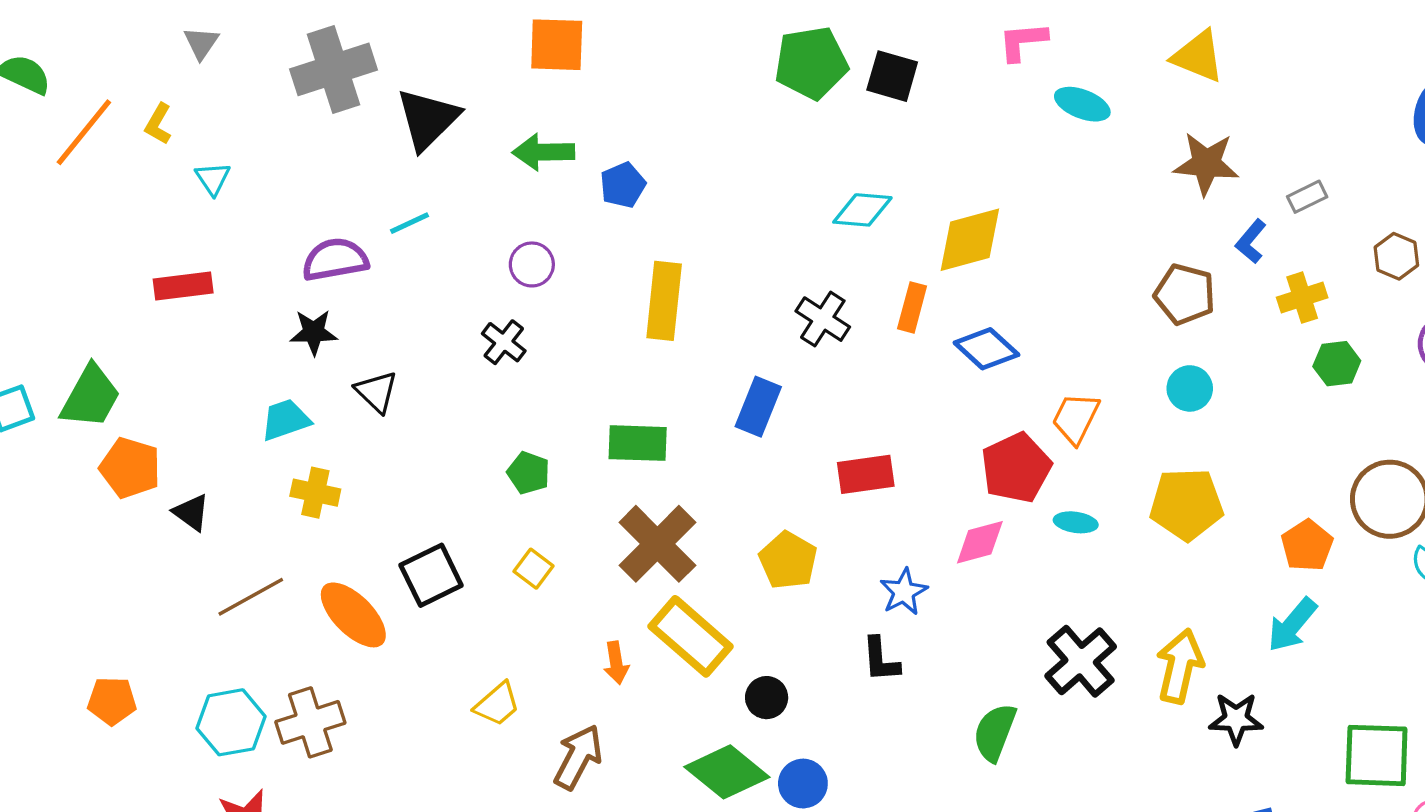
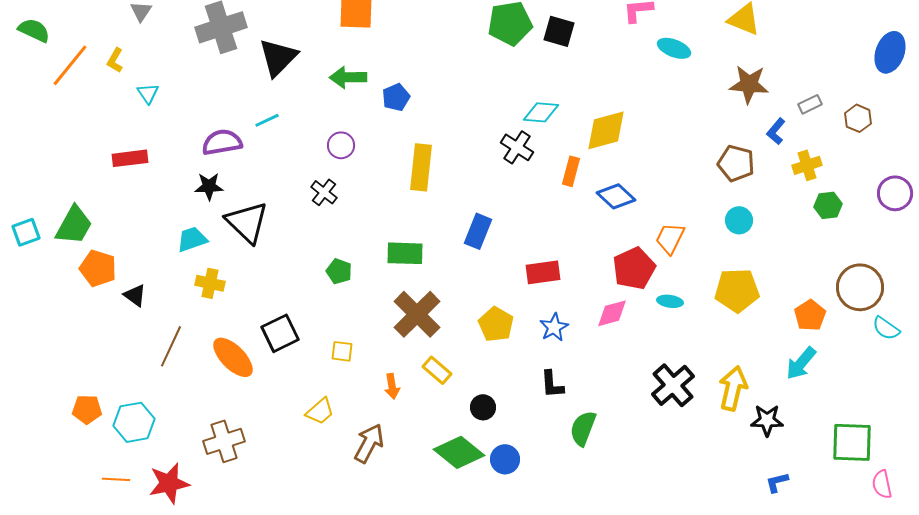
brown hexagon: (1396, 256) -> (858, 118), moved
black cross: (823, 319) -> (517, 147), moved
black triangle: (376, 392) -> (247, 222), size x1.6
yellow square: (533, 569) -> (342, 351), moved, turned -30
blue star: (904, 592) -> (554, 327), moved
brown line: (251, 597) -> (171, 346), turned -36
yellow rectangle: (691, 636) -> (437, 370), size x0.6
cyan hexagon: (231, 722) -> (134, 422), moved
brown cross: (310, 722) -> (224, 441), moved
green semicircle: (995, 732) -> (583, 428), moved

